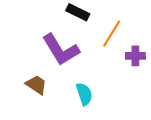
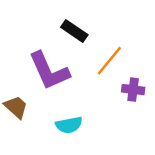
cyan semicircle: (84, 94) -> (69, 125), turned 90

